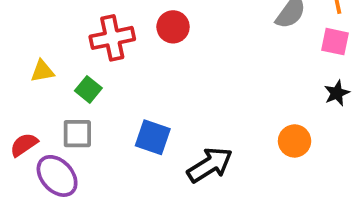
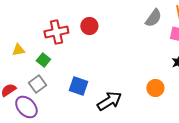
gray square: (77, 134) -> (37, 84), turned -36

